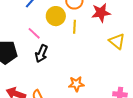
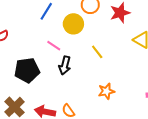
yellow line: (74, 27) -> (97, 52), moved, turned -32

